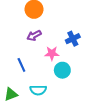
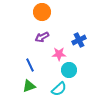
cyan semicircle: (38, 90) -> (59, 89), moved, turned -42
green triangle: (11, 94) -> (29, 86), moved

